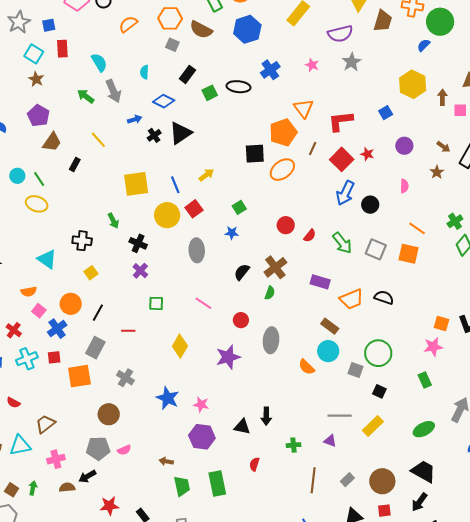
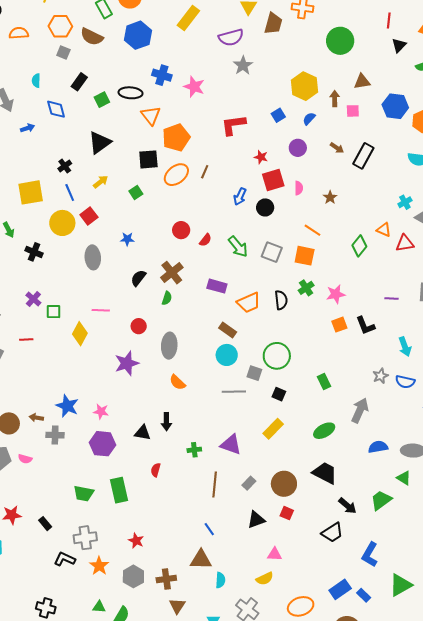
green circle: (440, 22) -> (340, 41), moved
orange semicircle: (128, 24) -> (19, 33), turned 36
blue semicircle: (424, 45) -> (309, 119), moved
pink star: (312, 65) -> (194, 87), moved, size x1.5
blue cross: (270, 70) -> (162, 75), turned -36
blue diamond: (164, 101) -> (56, 109), turned 50
orange triangle: (304, 108) -> (151, 115), moved
black triangle: (180, 133) -> (100, 143), moved
black cross: (154, 135) -> (65, 166), moved
brown line: (313, 148) -> (205, 172), moved
red square: (342, 159) -> (273, 180), moved, turned 30
brown star: (437, 172) -> (330, 197), moved
blue arrow: (345, 193) -> (240, 197), size x0.7
green square: (239, 207) -> (136, 193), moved
green cross: (455, 221) -> (306, 288), moved
purple cross: (140, 271) -> (33, 299), moved
black semicircle: (384, 297) -> (281, 300), turned 66
pink line: (203, 303) -> (101, 310), turned -30
orange square: (442, 323) -> (339, 325), turned -35
yellow diamond: (180, 346) -> (80, 334), moved
pink star: (433, 347) -> (336, 294), moved
orange semicircle: (306, 367) -> (177, 382), moved
gray cross: (125, 378) -> (55, 435), moved, turned -30
gray line: (340, 416) -> (234, 392), moved
purple triangle: (330, 441) -> (231, 445), size x1.6
pink semicircle: (124, 450) -> (25, 459), turned 40
brown arrow: (166, 461) -> (36, 418), moved
green trapezoid: (182, 486) -> (84, 493), turned 115
black arrow: (419, 502) -> (347, 506), moved, turned -84
red square: (384, 511) -> (287, 513), turned 32

